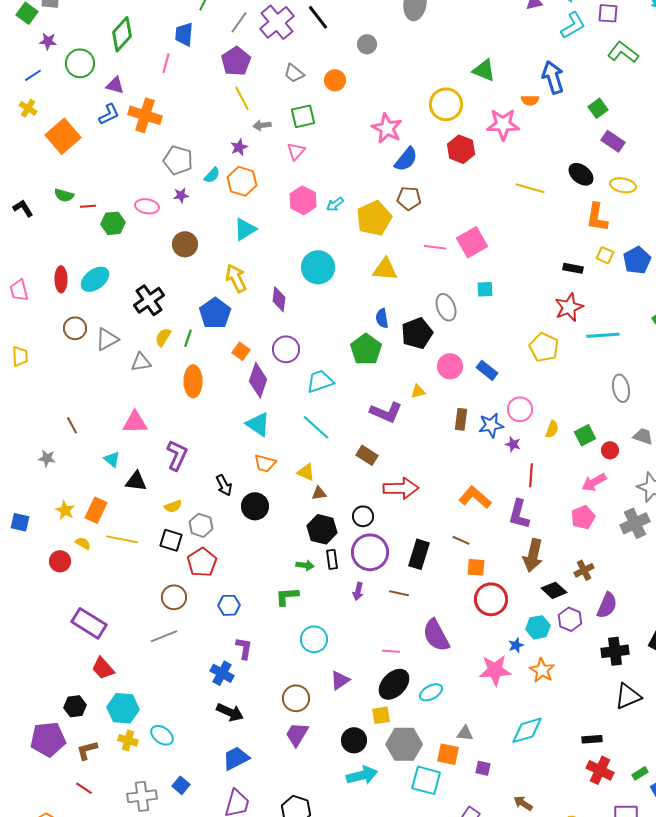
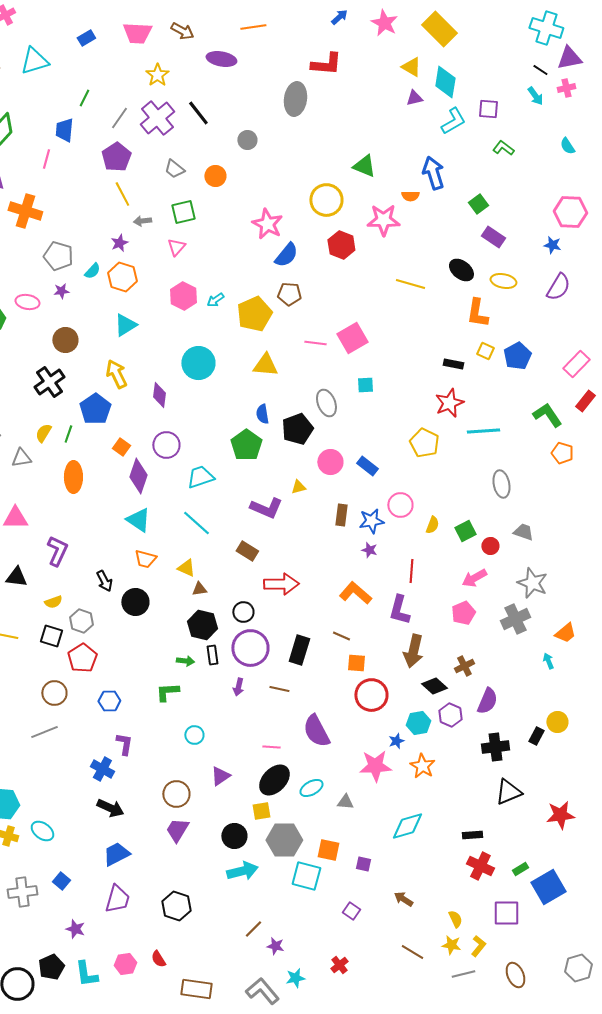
green L-shape: (623, 52) -> (503, 148), size x0.7
black cross: (149, 300) -> (49, 382), moved
purple star: (513, 444) -> (369, 550), moved
cyan circle: (314, 639) -> (194, 735), size x0.7
gray triangle: (465, 733) -> (345, 802), moved

